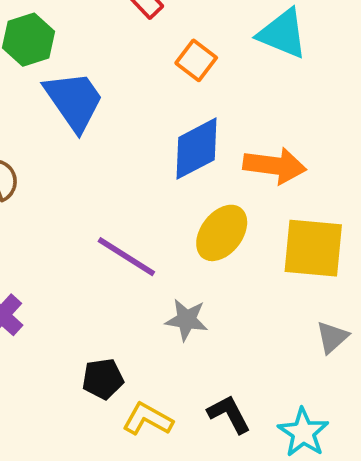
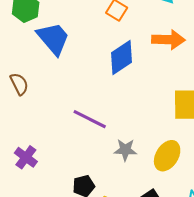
orange arrow: (275, 166) -> (168, 40), moved
yellow ellipse: (222, 233) -> (167, 156), moved

